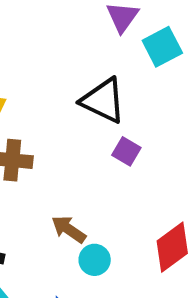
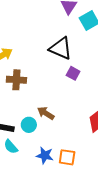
cyan circle: (95, 260) -> (29, 125), moved

